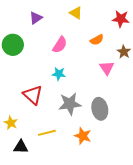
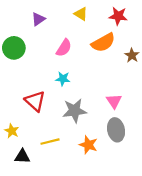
red star: (121, 19) -> (118, 16), moved
orange semicircle: (97, 40) -> (103, 43), size x1.6
pink triangle: (107, 68) -> (114, 101), moved
gray ellipse: (100, 109) -> (116, 130), moved

